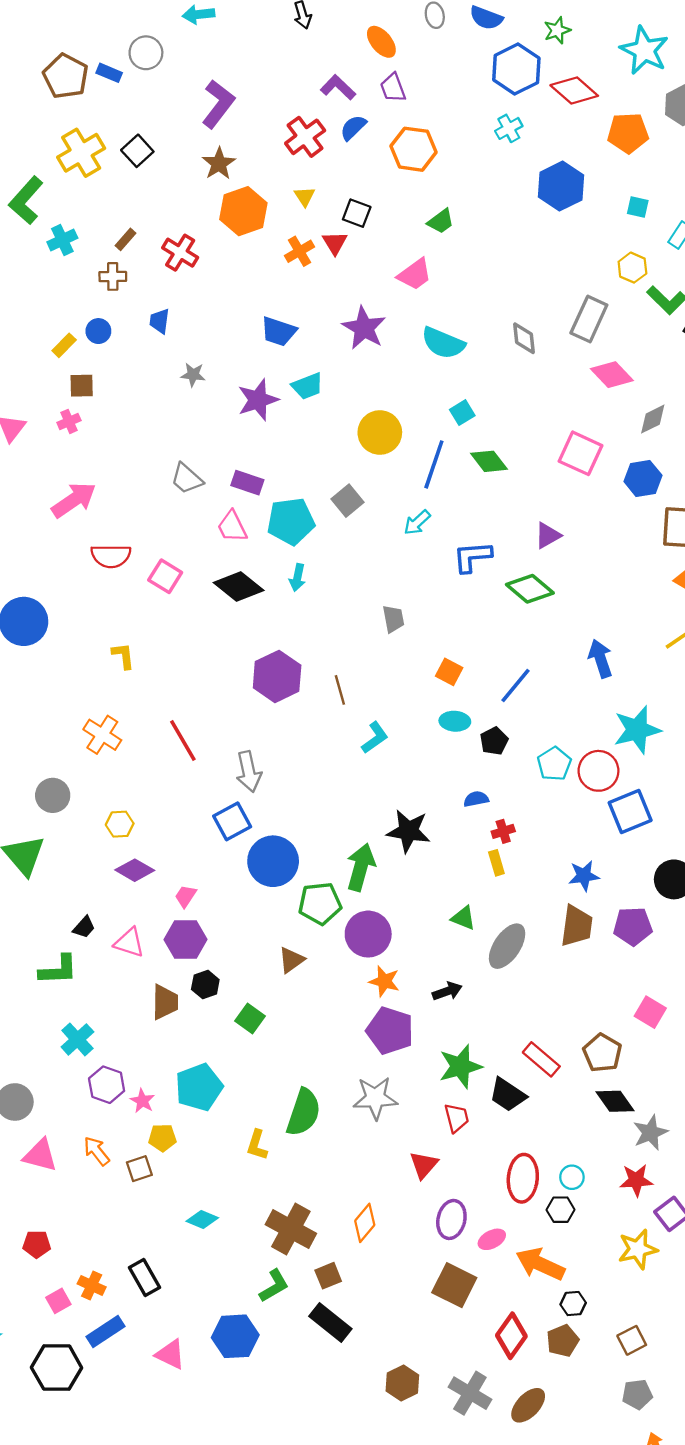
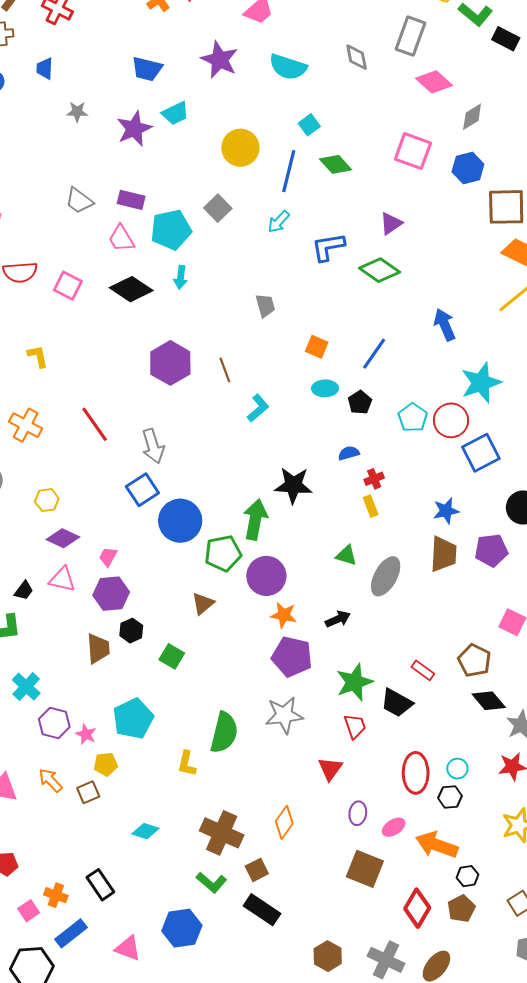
pink triangle: (129, 943) -> (62, 579), moved
red rectangle: (541, 1059) -> (423, 670), size x0.7
purple ellipse: (451, 1219) -> (358, 813), size x0.7
green L-shape: (274, 1286) -> (211, 882), turned 76

